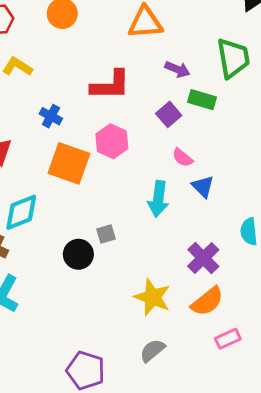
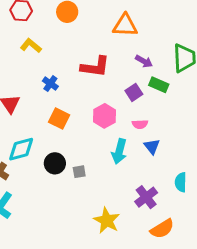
pink hexagon: (112, 141) -> (105, 116), moved
pink semicircle: (182, 158) -> (140, 124), turned -49
orange square: (69, 163) -> (59, 119), size x0.7
black circle: (78, 254) -> (55, 163), moved
orange semicircle: (207, 301) -> (162, 229), moved

